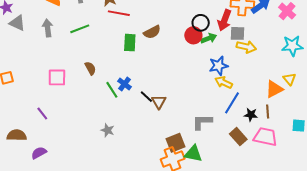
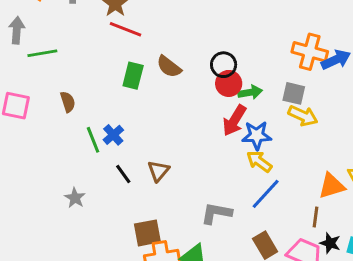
red arrow: (224, 20) -> (234, 120), moved
black circle: (201, 23) -> (224, 65), moved
green line: (80, 29) -> (42, 53), moved
brown semicircle: (152, 32) -> (169, 67), turned 54
black line: (146, 97) -> (123, 174), moved
black star: (251, 115) -> (330, 243), moved
brown square: (176, 143) -> (147, 233), moved

